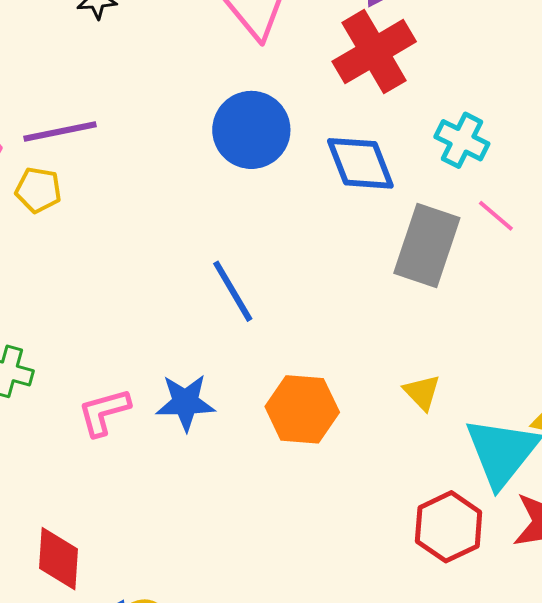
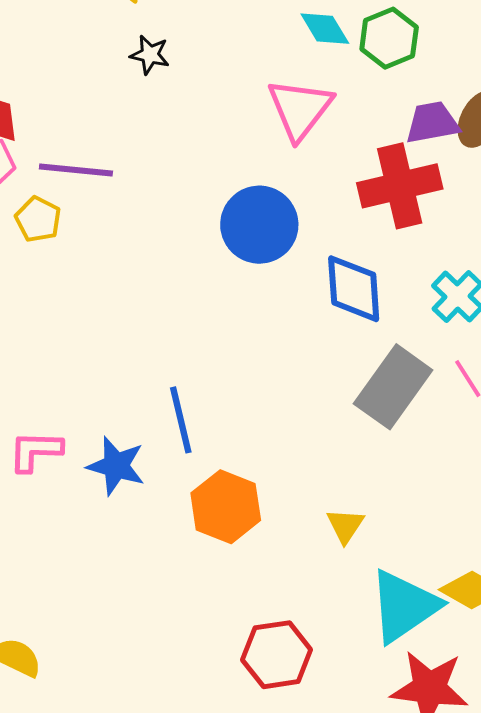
blue line: (233, 291) -> (181, 420), moved
red hexagon: (449, 527) -> (277, 655), moved

